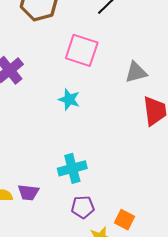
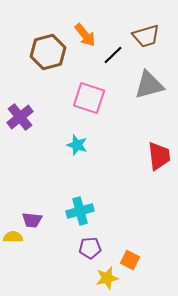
gray triangle: (136, 72) -> (149, 85), moved, size x1.4
purple trapezoid: (28, 192) -> (32, 220), moved

